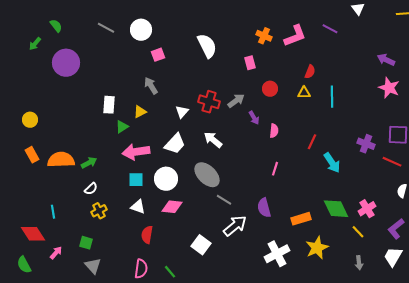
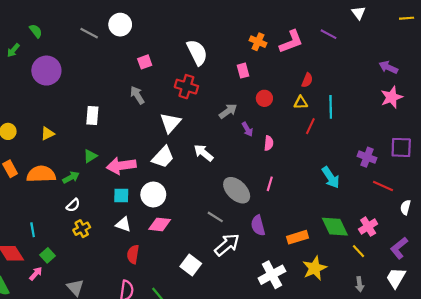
white circle: (141, 30) -> (120, 25), moved
pink star: (389, 88) -> (392, 97), turned 30
red cross: (209, 102) -> (186, 87), moved
yellow triangle: (140, 112) -> (47, 134), moved
white triangle: (182, 112) -> (170, 123), size x1.5
green triangle: (122, 127) -> (90, 156), moved
red line: (312, 142) -> (310, 126), moved
red line: (392, 162) -> (383, 186), moved
gray ellipse: (207, 175) -> (237, 190), moved
green square: (86, 243) -> (47, 255), moved, turned 32

